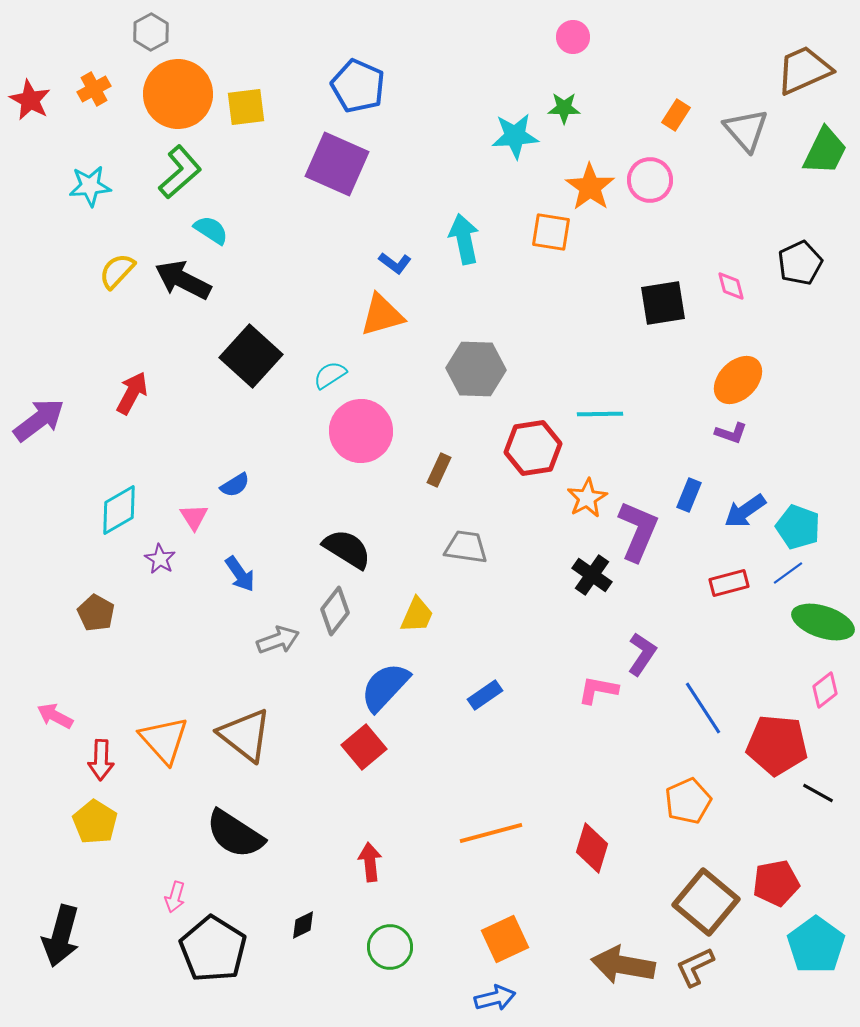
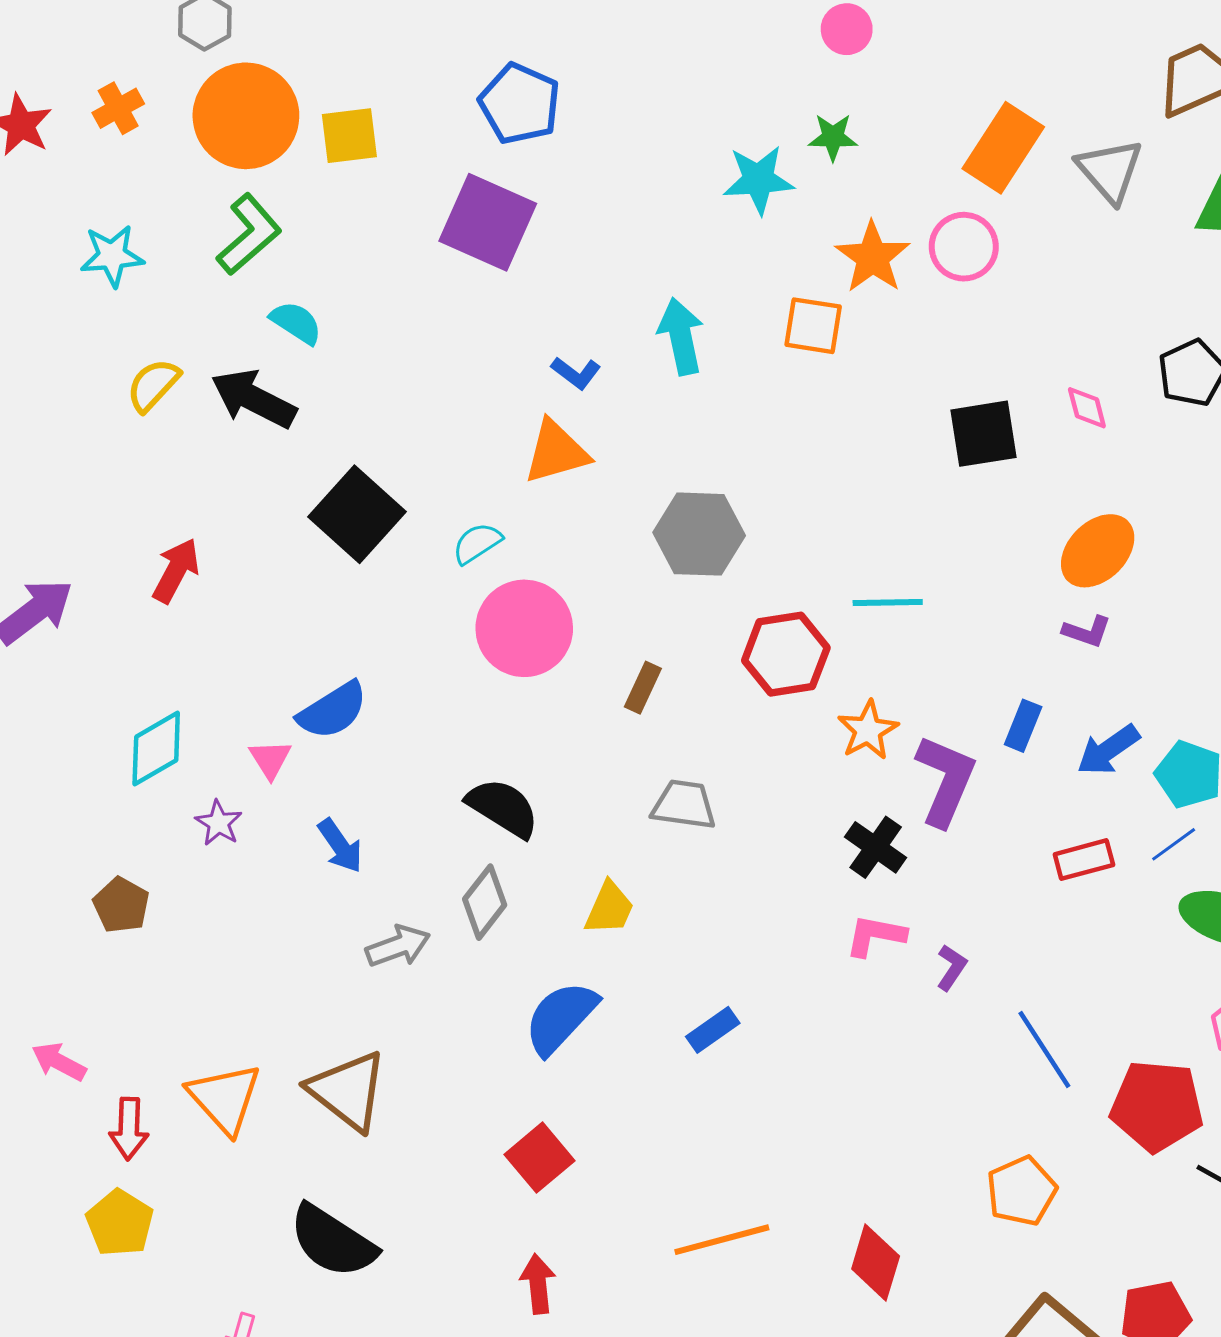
orange rectangle: (676, 115) -> (1003, 148), size x1.8
blue semicircle: (235, 485) -> (333, 710), size x1.6
purple L-shape: (642, 654) -> (952, 967), size x0.7
pink L-shape: (598, 690) -> (876, 936), moved
red square: (364, 747) -> (539, 1158), moved

